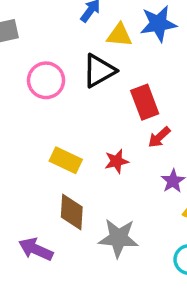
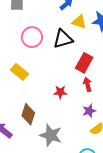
red rectangle: (145, 102) -> (84, 63), turned 36
red arrow: (159, 137) -> (87, 84), turned 104
yellow rectangle: (66, 160) -> (19, 72), moved

